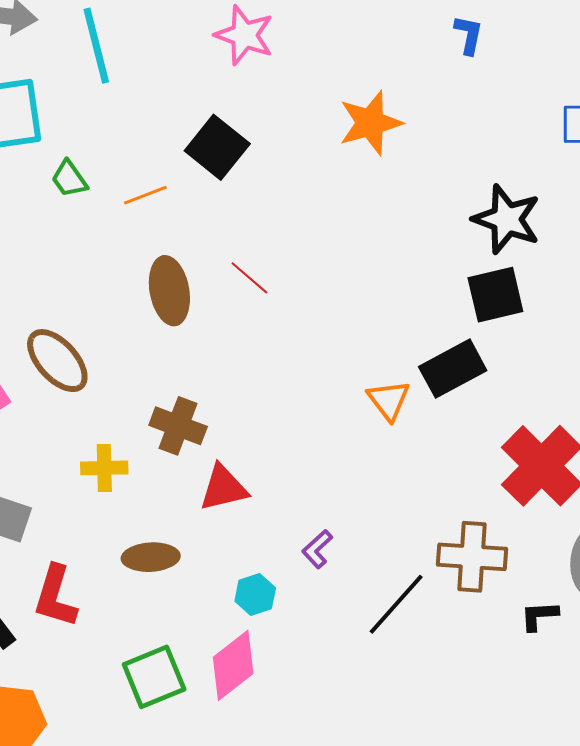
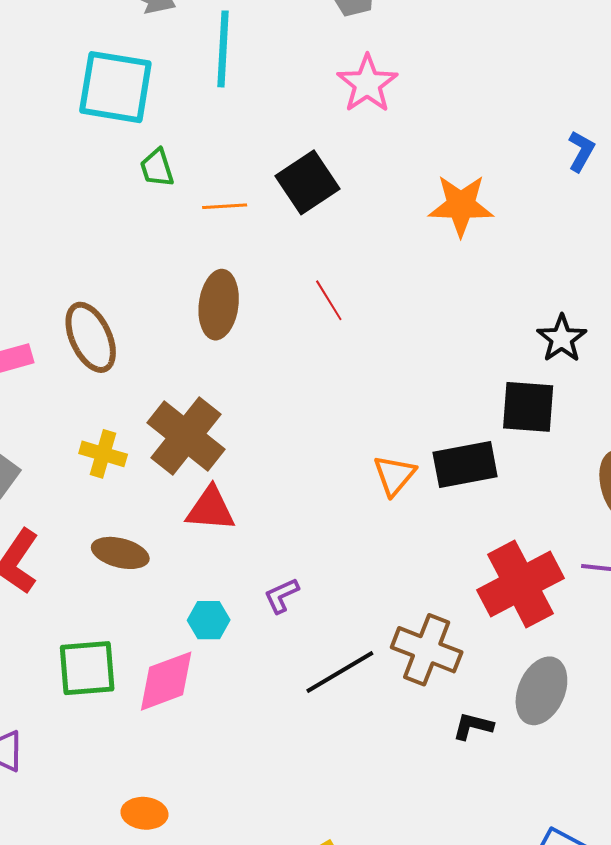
black star: (507, 219) -> (562, 338), size x0.7
red line: (249, 278) -> (329, 300), moved
brown cross: (178, 426) -> (186, 436), size x1.4

